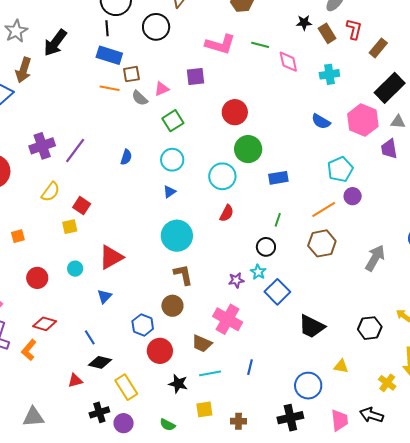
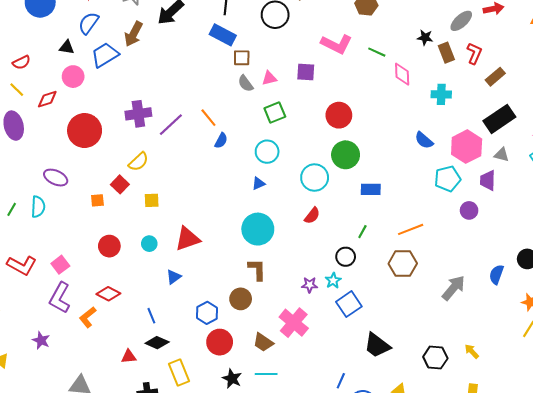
orange line: (110, 88) -> (208, 118), moved, turned 30
cyan pentagon: (340, 169) -> (447, 179), moved
purple circle: (353, 196) -> (469, 210), moved
red square: (82, 206) -> (120, 184), moved
blue line: (250, 367) -> (341, 381), moved

